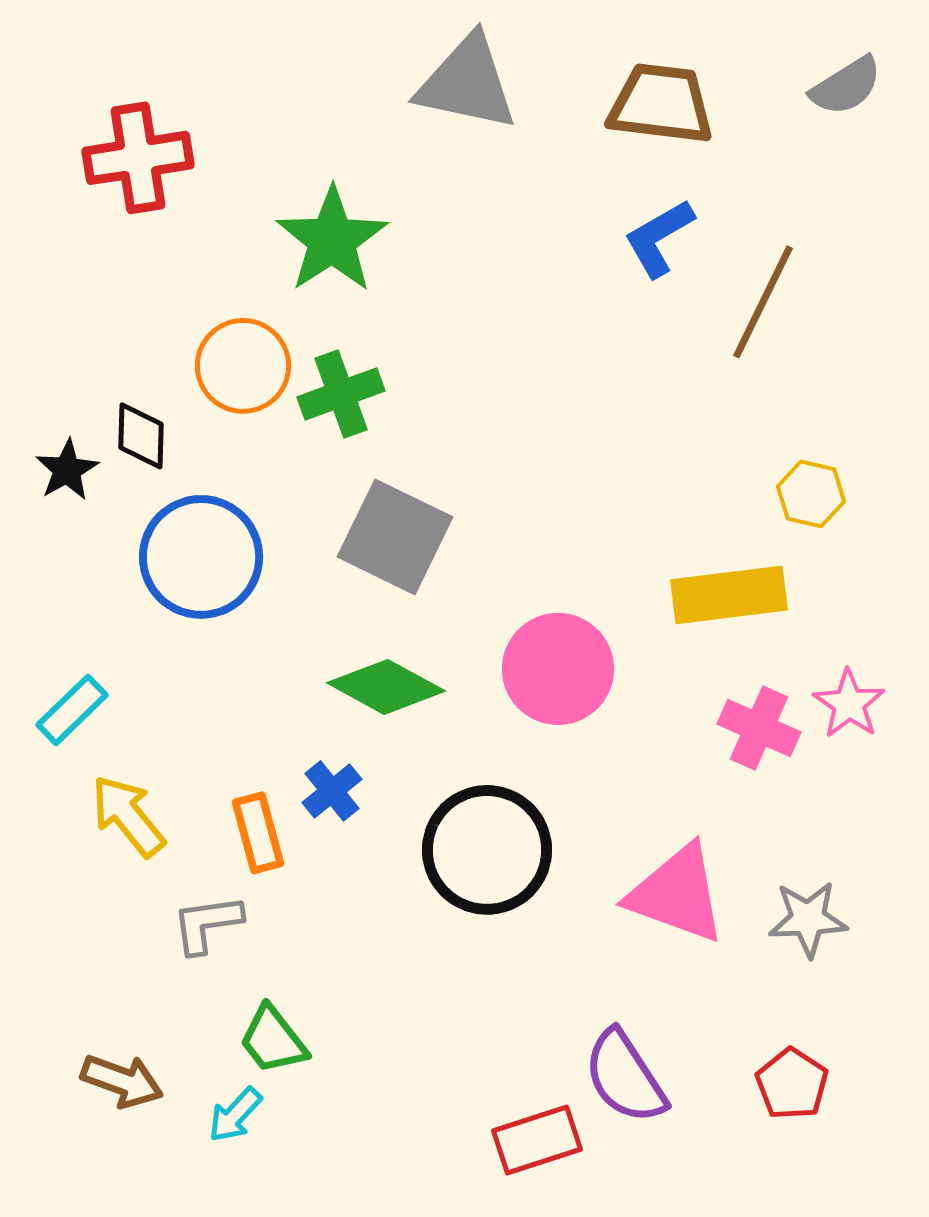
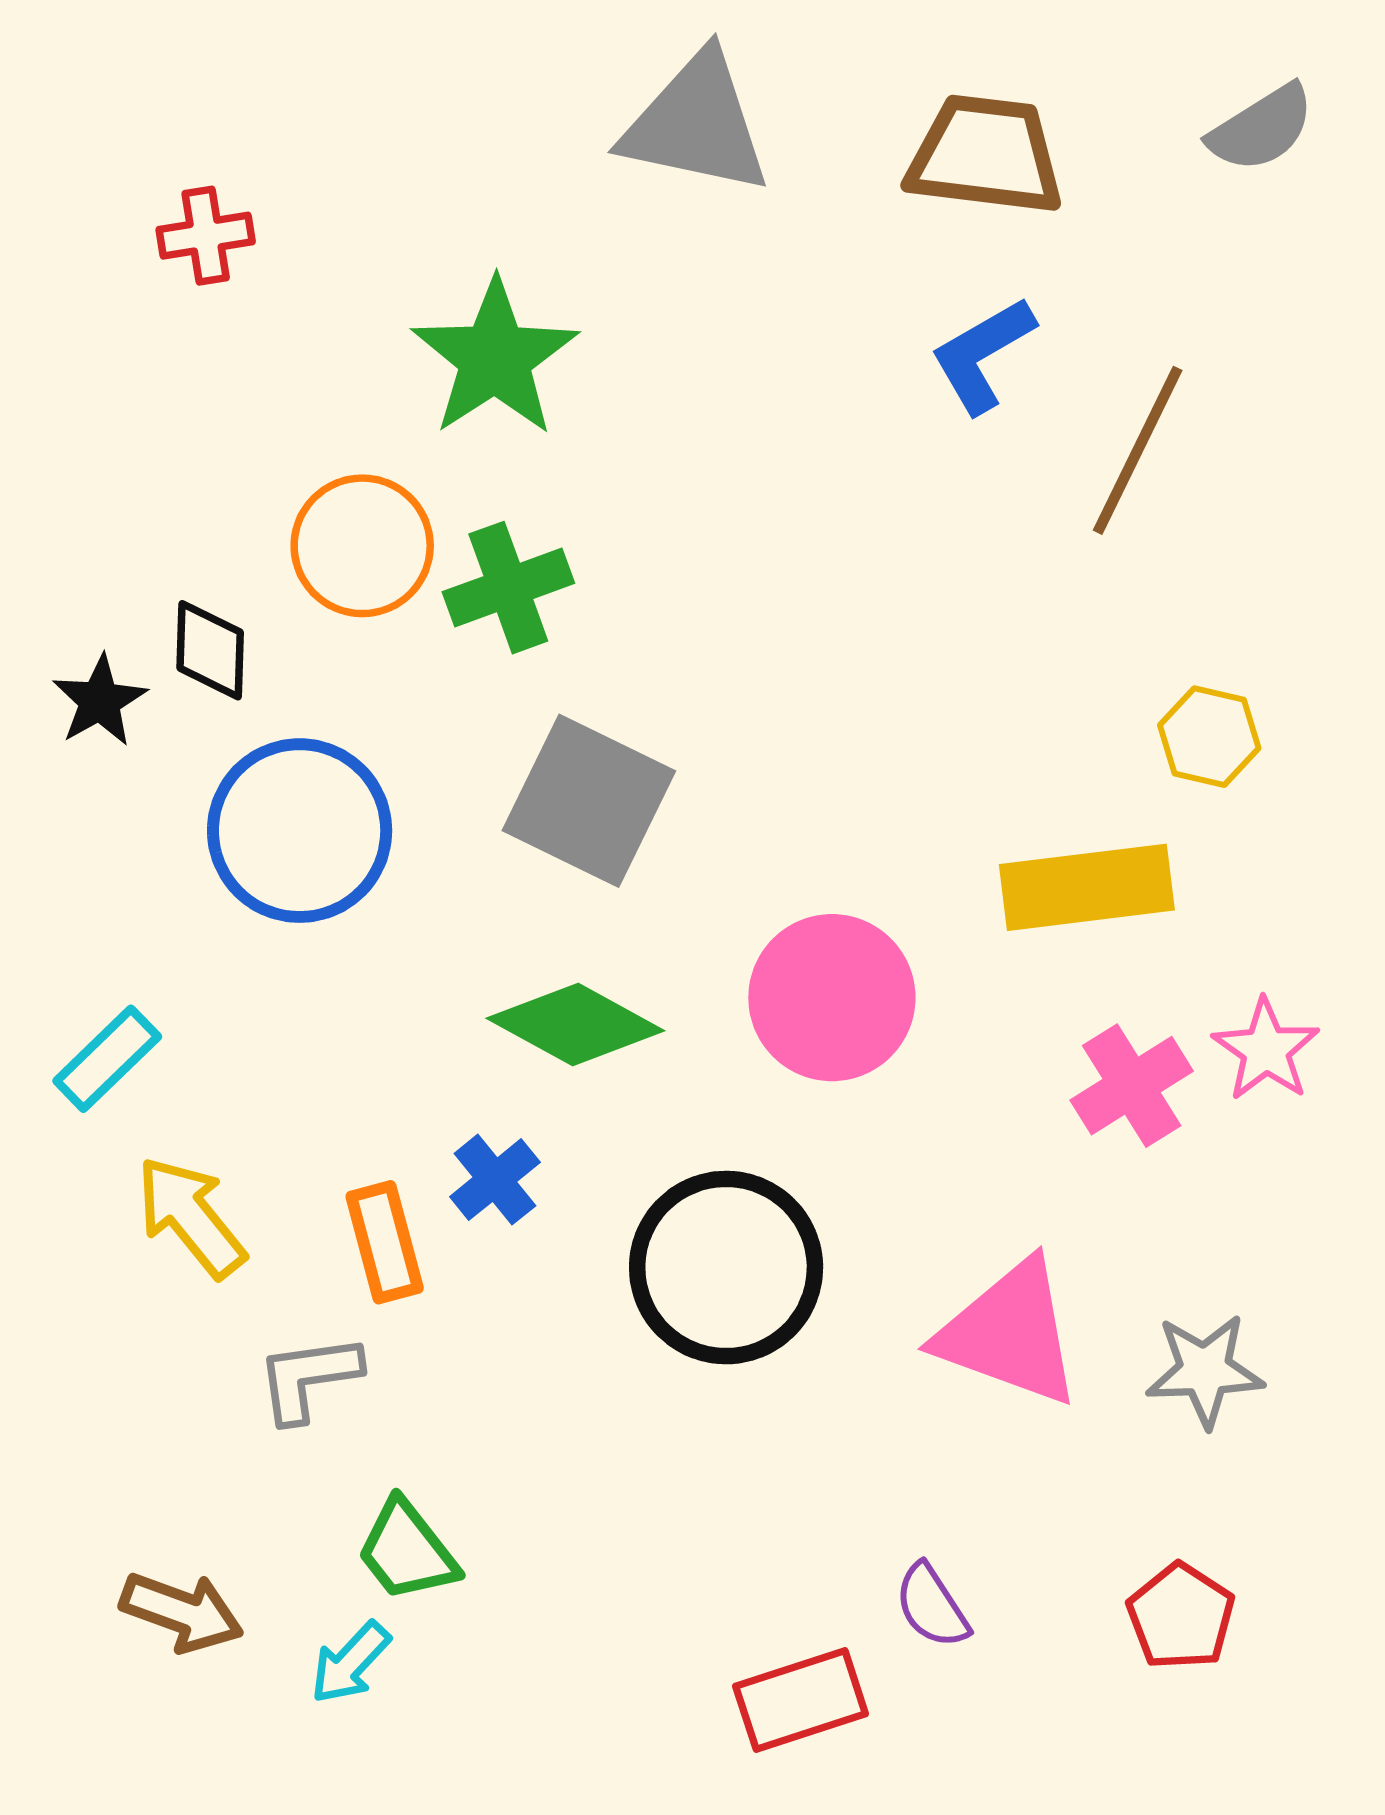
red cross: (138, 158) -> (206, 236), size x0.6
pink cross: (759, 728) -> (1132, 1086), turned 34
purple semicircle: (625, 1077) -> (932, 1606), size x0.6

